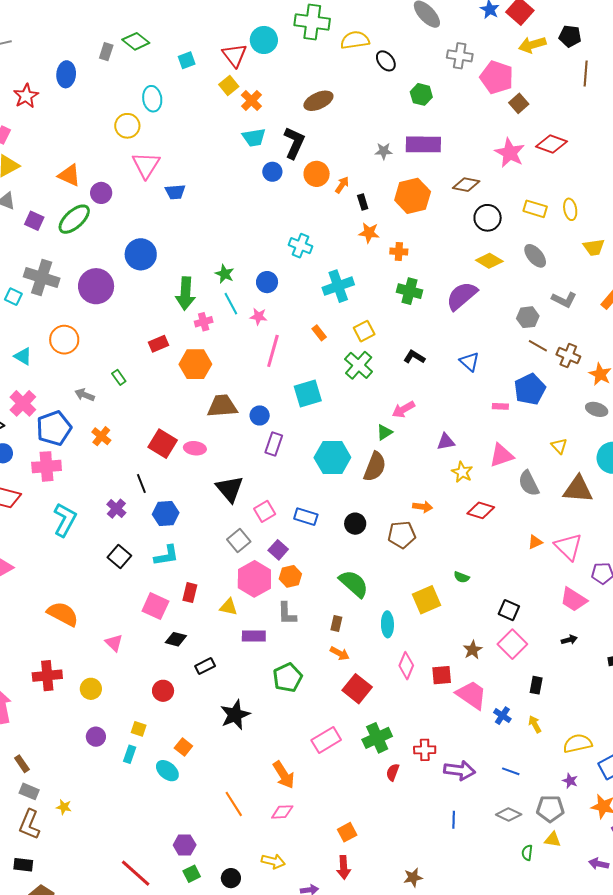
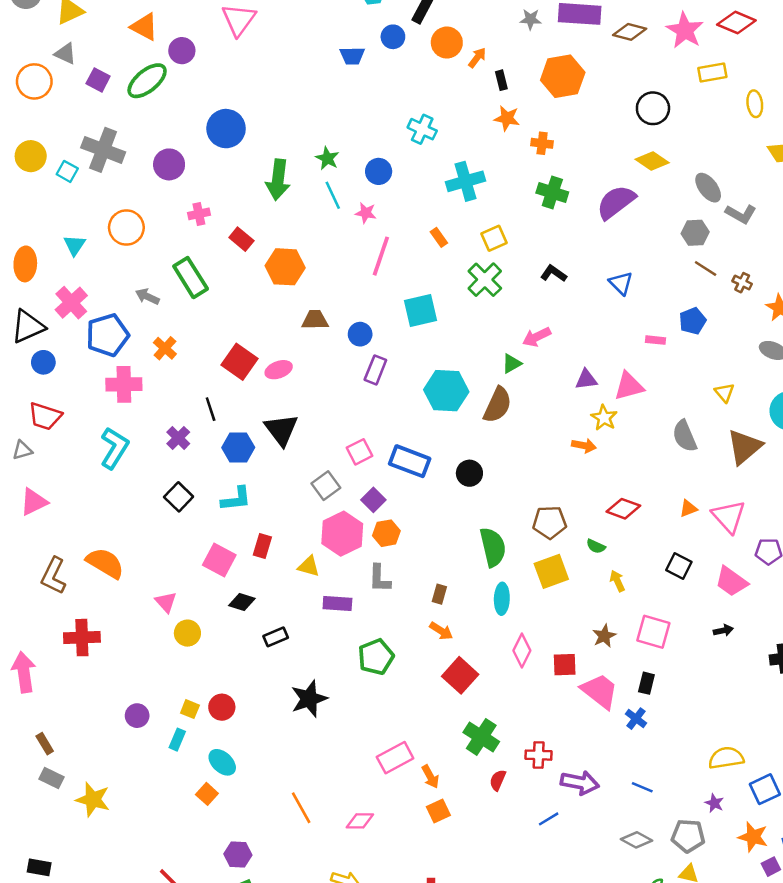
brown diamond: (466, 185) -> (630, 32), moved
blue trapezoid: (175, 192) -> (352, 56), moved
yellow rectangle: (535, 209) -> (712, 72), moved, turned -30
gray ellipse: (535, 256) -> (708, 188), moved
purple circle: (96, 286) -> (169, 164), size x0.7
pink cross: (204, 322) -> (199, 214), moved
red rectangle: (158, 344) -> (241, 239), turned 60
cyan triangle: (23, 356) -> (75, 245), turned 30
brown cross: (568, 356) -> (742, 283), size x0.7
green rectangle: (119, 377) -> (191, 278), size x2.0
blue pentagon: (530, 389) -> (693, 321), size x0.7
brown trapezoid: (222, 406) -> (315, 320), size x0.7
pink ellipse: (195, 448) -> (279, 370), turned -30
pink triangle: (501, 455) -> (629, 386), moved
pink cross: (47, 466) -> (124, 384), moved
black triangle: (230, 489) -> (281, 430), moved
brown triangle: (578, 489) -> (744, 447), turned -48
orange arrow: (423, 507) -> (584, 446), moved
red diamond: (481, 510) -> (623, 509), moved
blue rectangle: (306, 517) -> (410, 461), size x1.4
brown pentagon: (402, 535) -> (550, 522), moved
green semicircle: (354, 584) -> (493, 547), moved, turned 32
black square: (509, 610) -> (679, 566), moved
pink square: (512, 644) -> (653, 632), turned -32
black rectangle: (536, 685) -> (646, 683), moved
yellow circle: (91, 689) -> (187, 633), moved
red circle: (163, 691) -> (222, 707), moved
yellow arrow: (535, 724) -> (617, 581), moved
green cross: (377, 738) -> (481, 737), turned -36
pink rectangle: (326, 740) -> (395, 758), moved
orange square: (183, 747) -> (207, 794), moved
orange arrow: (284, 775) -> (430, 777), moved, size x0.7
yellow star: (64, 807) -> (93, 800), size x1.8
blue line: (454, 820) -> (549, 819), moved, turned 54
brown L-shape: (30, 824) -> (53, 576), moved
orange square: (347, 832) -> (438, 811), moved

